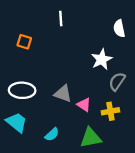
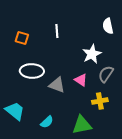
white line: (61, 19) -> (57, 31), moved
white ellipse: (22, 90) -> (32, 71), moved
pink triangle: (84, 105) -> (81, 80), moved

